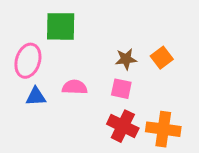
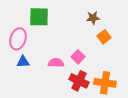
brown star: (126, 59) -> (93, 18), moved
pink semicircle: (75, 87) -> (56, 63), moved
pink square: (121, 89) -> (78, 57), turned 32

